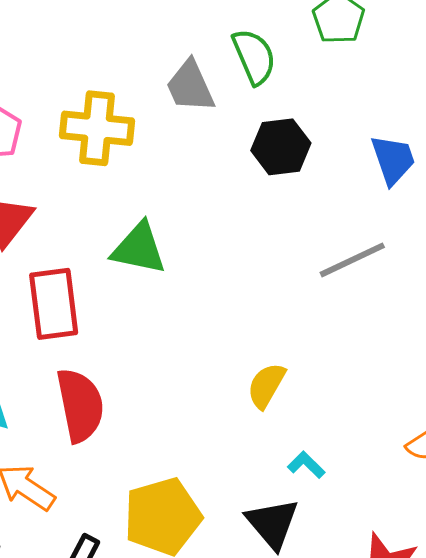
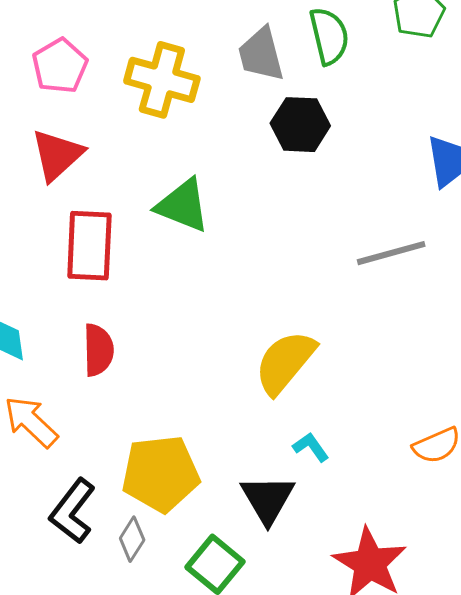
black hexagon: (281, 147) -> (300, 125), moved
yellow semicircle: (266, 386) -> (285, 362), size x1.5
red semicircle: (80, 405) -> (98, 350), size x0.7

